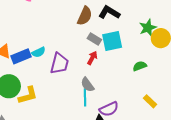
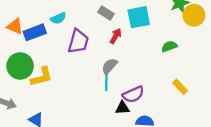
gray rectangle: (94, 39) -> (106, 13), moved
cyan semicircle: (39, 52) -> (58, 18), moved
gray semicircle: (87, 85) -> (109, 66), turned 77

